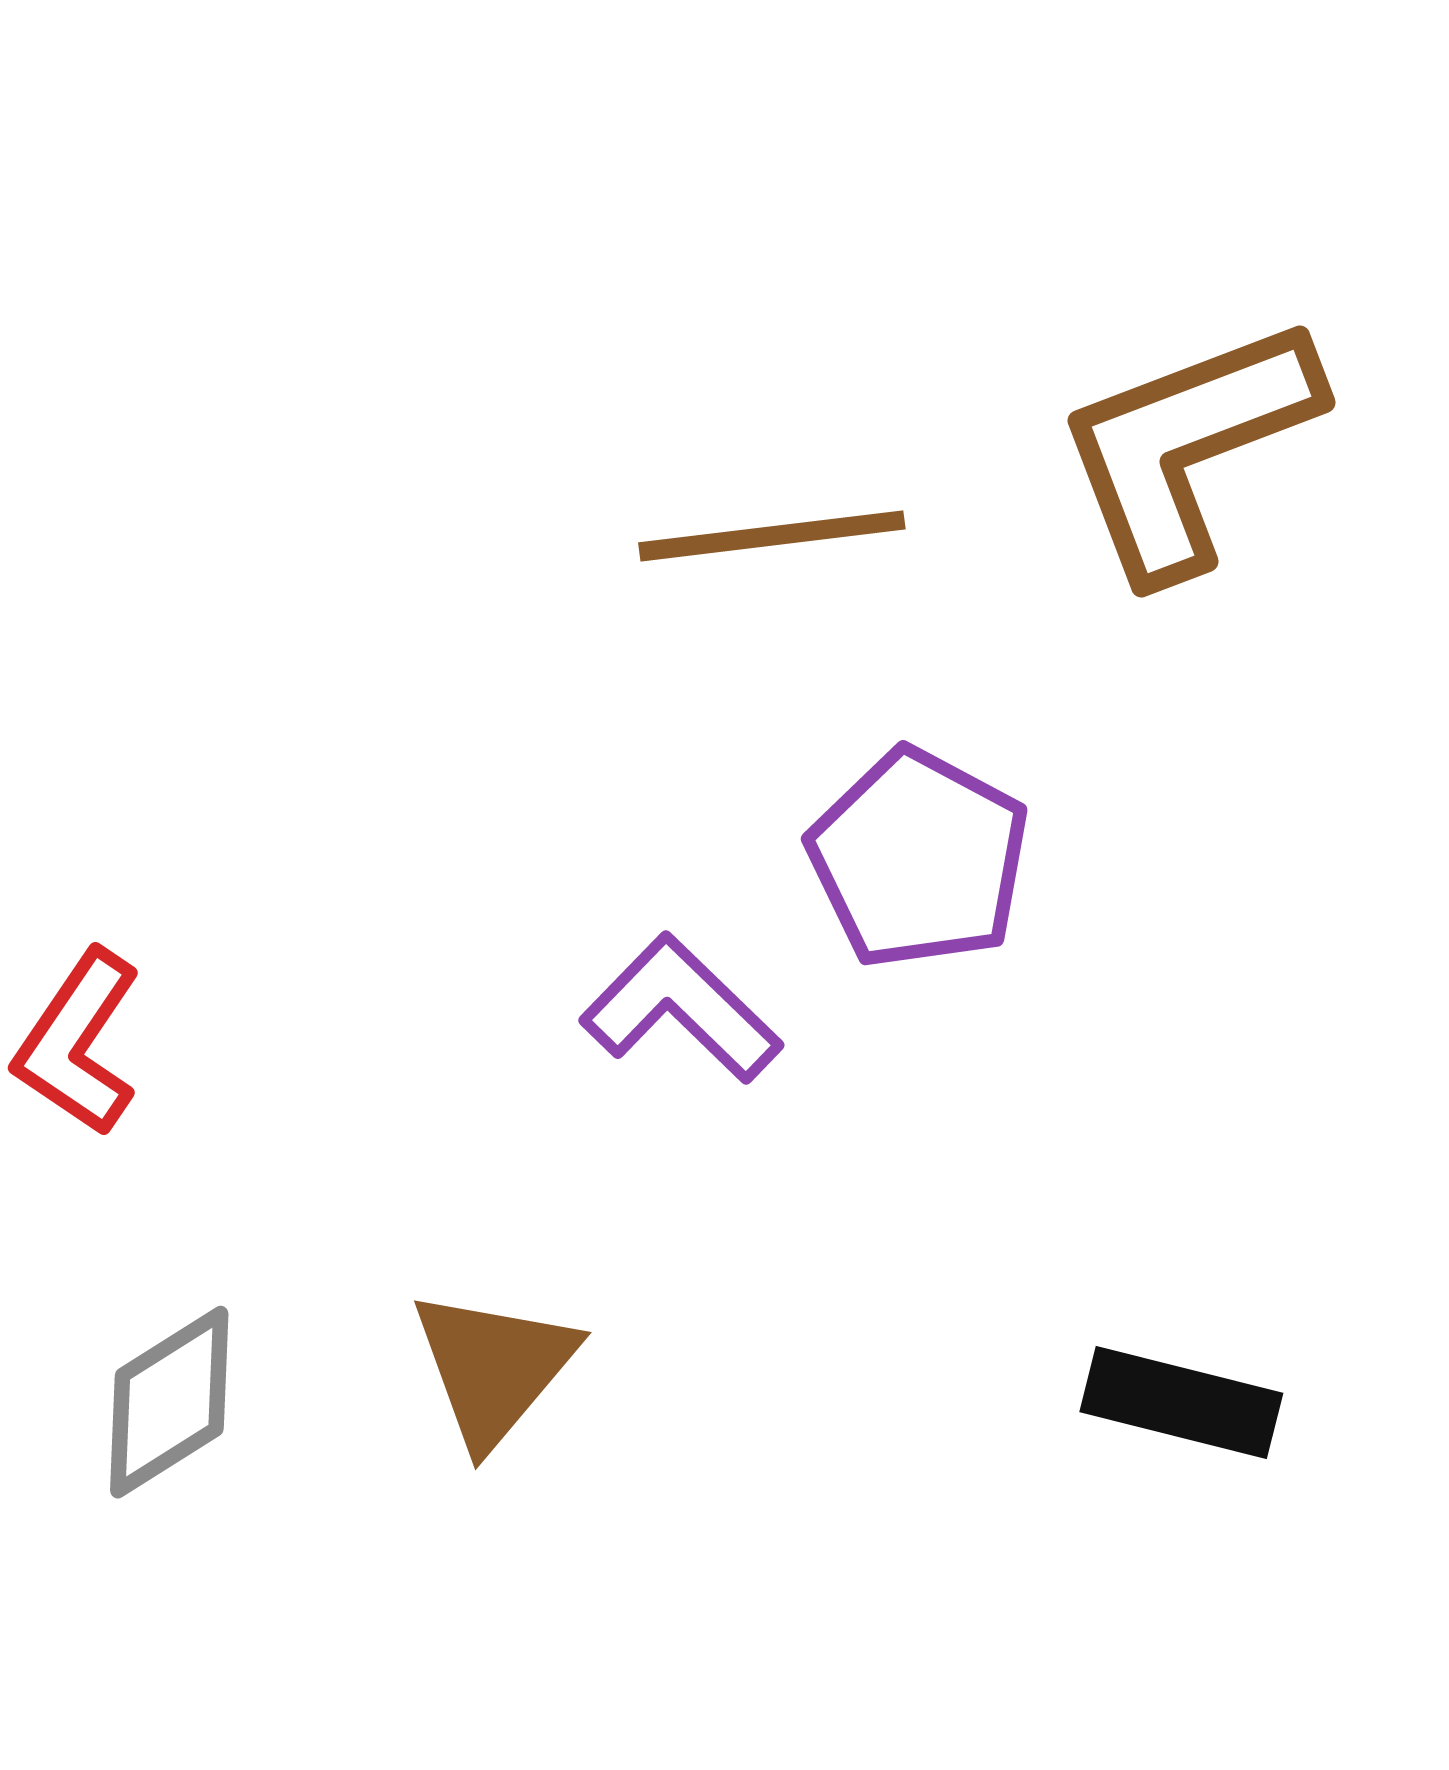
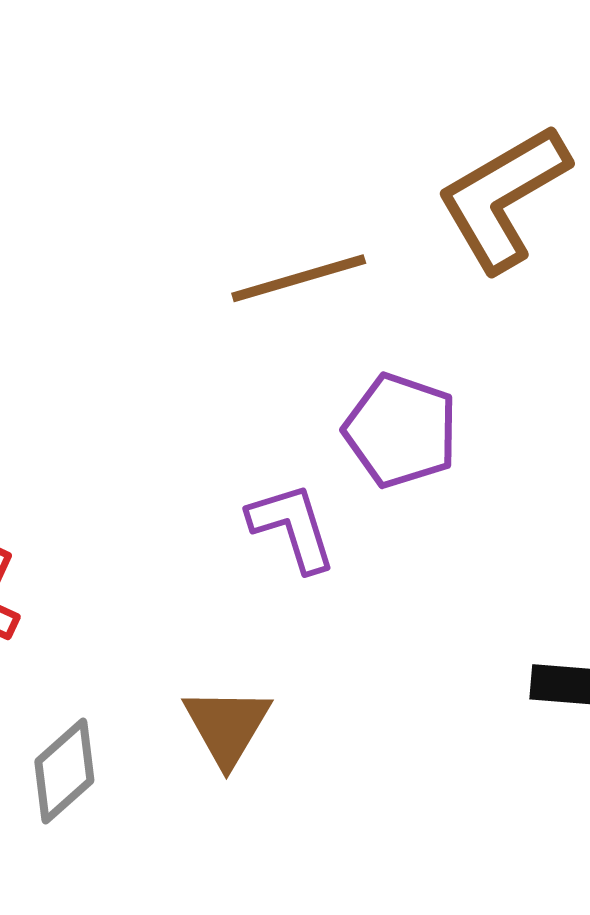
purple L-shape: (681, 1009) -> (292, 527), turned 38

